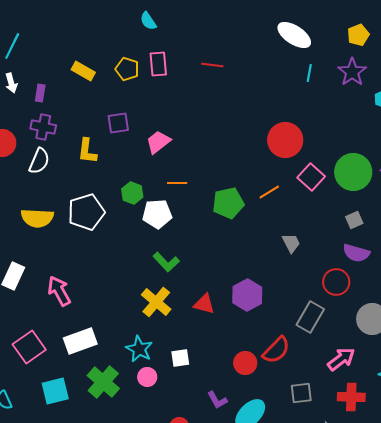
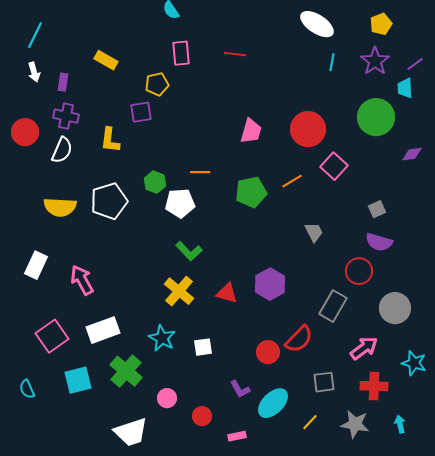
yellow pentagon: (127, 69) -> (157, 84), moved, turned -30
pink trapezoid: (158, 142) -> (251, 131), moved, turned 144
green circle: (353, 172) -> (376, 117), moved
pink circle: (147, 377) -> (167, 398), moved

